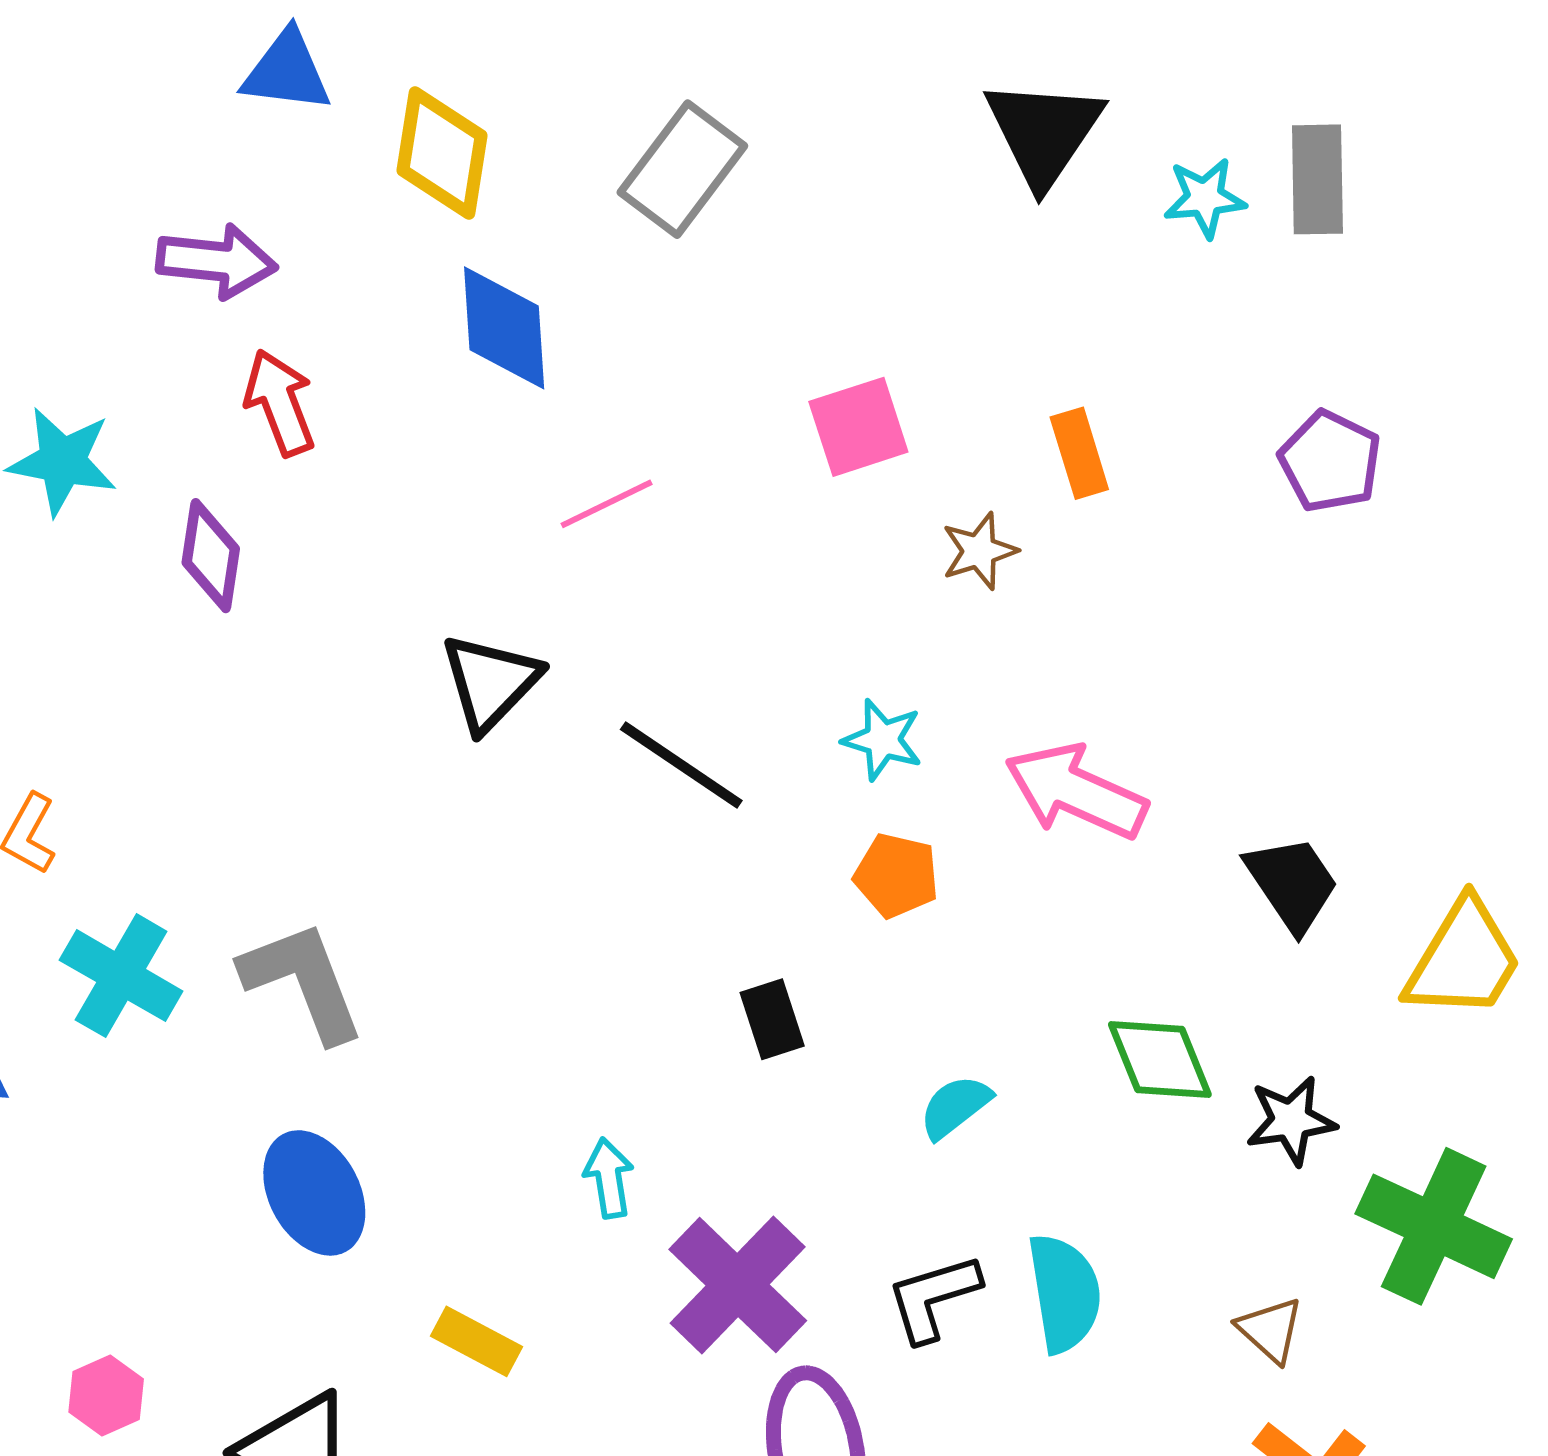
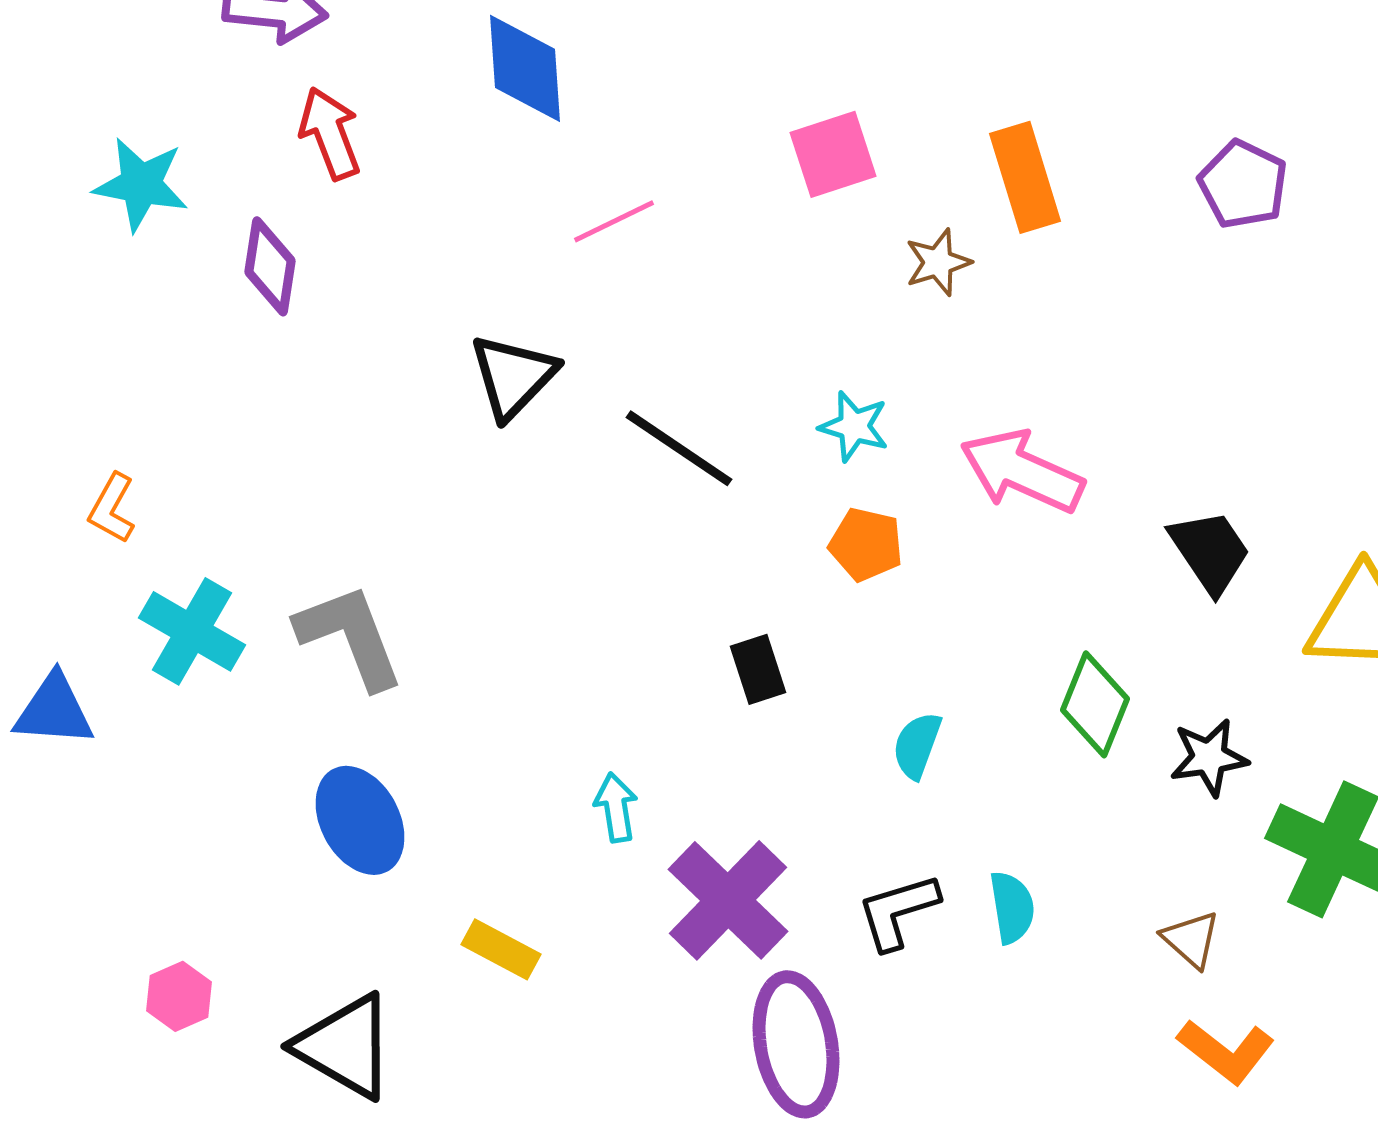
orange rectangle: (1079, 453) -> (1025, 177), size x1.4
green diamond: (1160, 1060) -> (1095, 704), turned 44
cyan semicircle: (955, 1107) -> (917, 745), turned -32
cyan semicircle: (1064, 1293) -> (1012, 907), size x0.7

